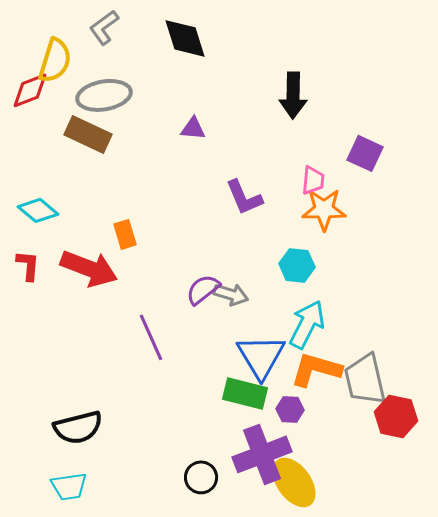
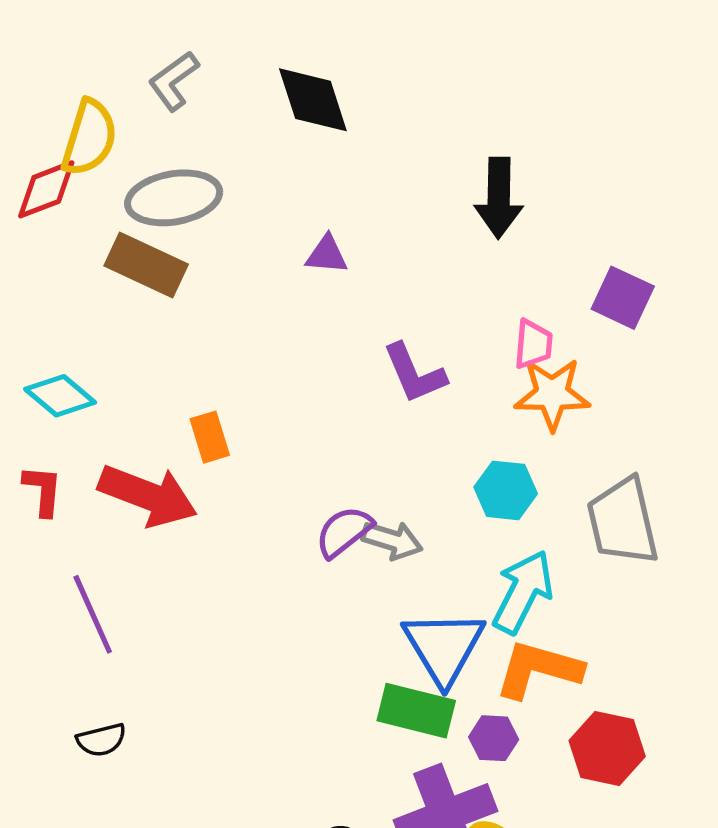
purple line: (151, 337) -> (93, 614), moved
gray trapezoid: (365, 379) -> (623, 521), moved
red hexagon: (396, 416) -> (607, 749), moved
black semicircle: (78, 427) -> (101, 740), moved, size x0.6

